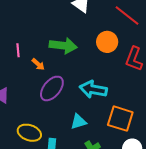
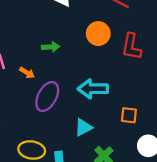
green arrow: (63, 46) -> (51, 47), size x0.6
orange square: (120, 119) -> (129, 115), size x0.6

